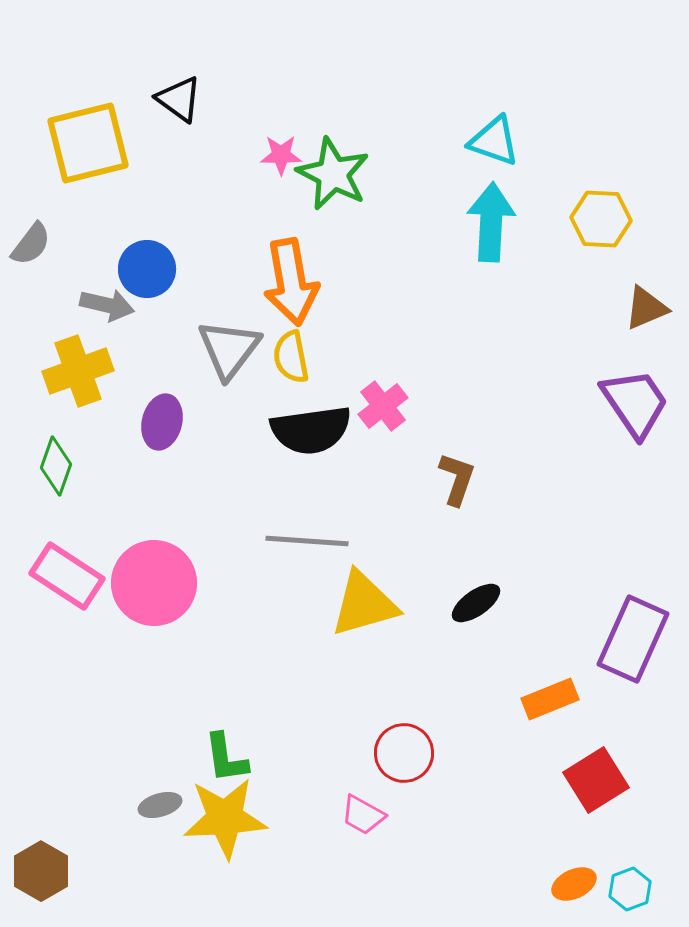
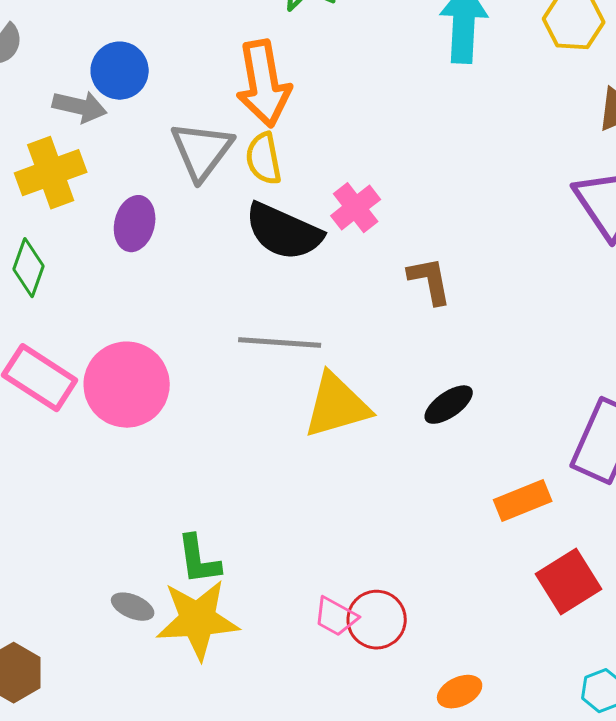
black semicircle: (311, 430) -> (284, 232), turned 32
brown L-shape: (457, 479) -> (430, 281), turned -30
red circle: (404, 753) -> (377, 620), moved
gray ellipse: (160, 805) -> (133, 607), turned 39
orange ellipse: (574, 884) -> (460, 692), moved

